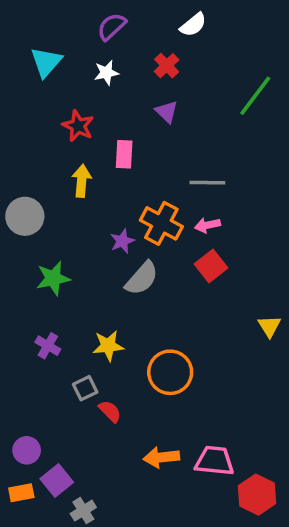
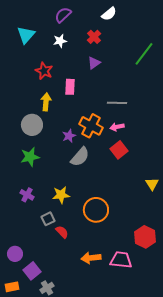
purple triangle: (167, 112) -> (94, 63), turned 40
gray circle: (25, 216) -> (32, 125), moved
orange rectangle: (21, 493) -> (12, 287), moved
red hexagon: (257, 495) -> (145, 237), moved

